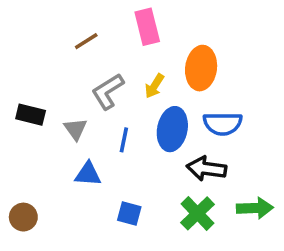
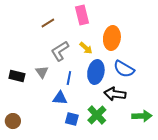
yellow arrow: (154, 86) -> (86, 48), turned -80
black rectangle: (31, 115) -> (17, 76), moved
blue semicircle: (223, 124) -> (124, 69), turned 30
blue triangle: (88, 174) -> (60, 98), moved
green cross: (197, 213) -> (97, 115), moved

